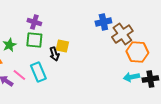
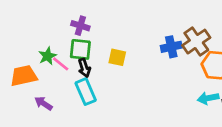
blue cross: (103, 22) -> (171, 47), moved
black arrow: (54, 54) -> (84, 68), moved
pink line: (19, 75) -> (61, 64), moved

